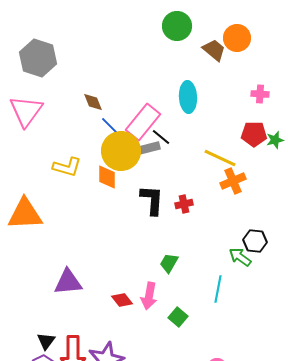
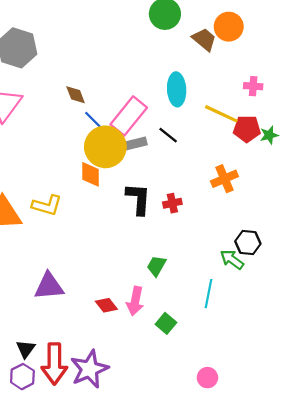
black line: (161, 137) -> (168, 135), moved
yellow line: (220, 158) -> (221, 114), moved
yellow L-shape: (67, 167) -> (47, 205), moved

